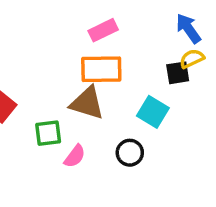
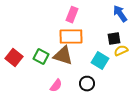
pink rectangle: (103, 30) -> (72, 15), turned -42
yellow semicircle: (192, 59) -> (121, 51), moved
green square: (48, 133) -> (41, 57), moved, turned 35

